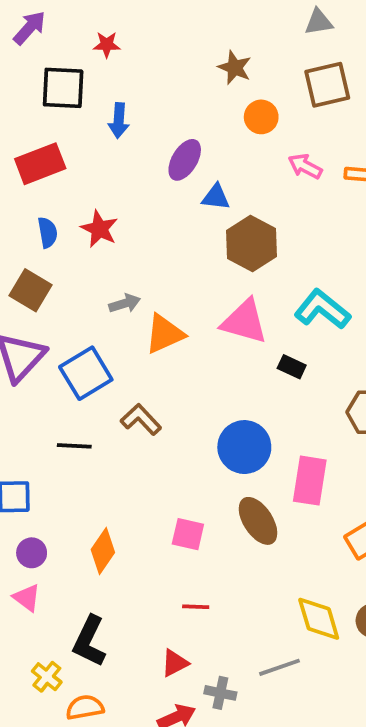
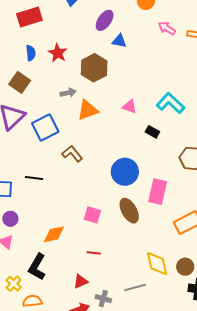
brown hexagon: (252, 243) -> (94, 68), moved
pink triangle: (244, 321) -> (130, 107), size x0.6
black line: (74, 446) -> (34, 178), moved
orange diamond: (103, 551) -> (54, 234), moved, turned 40

